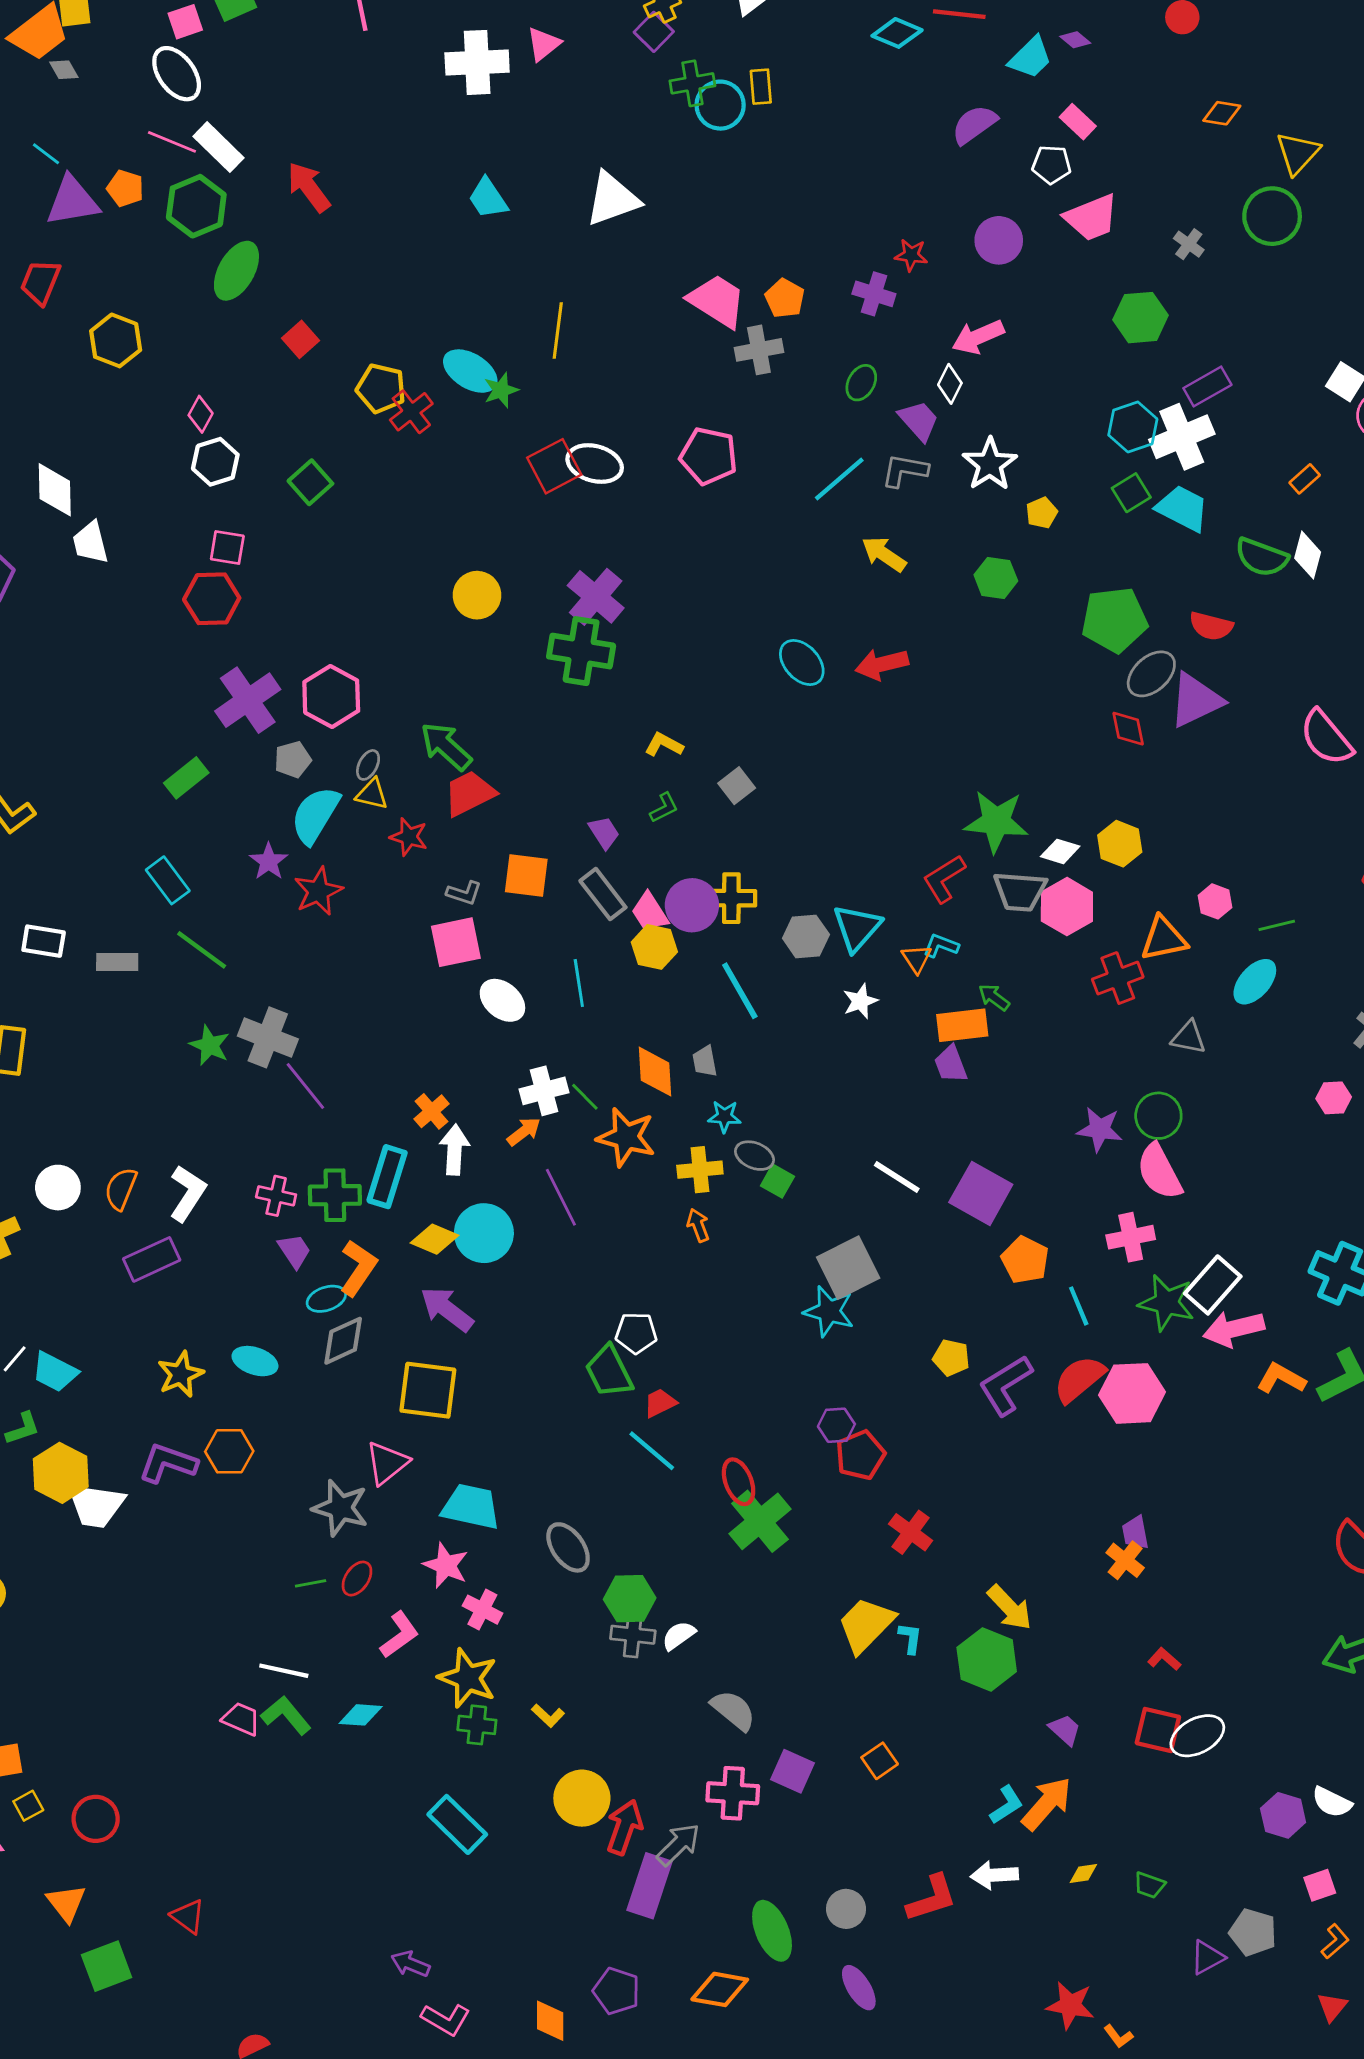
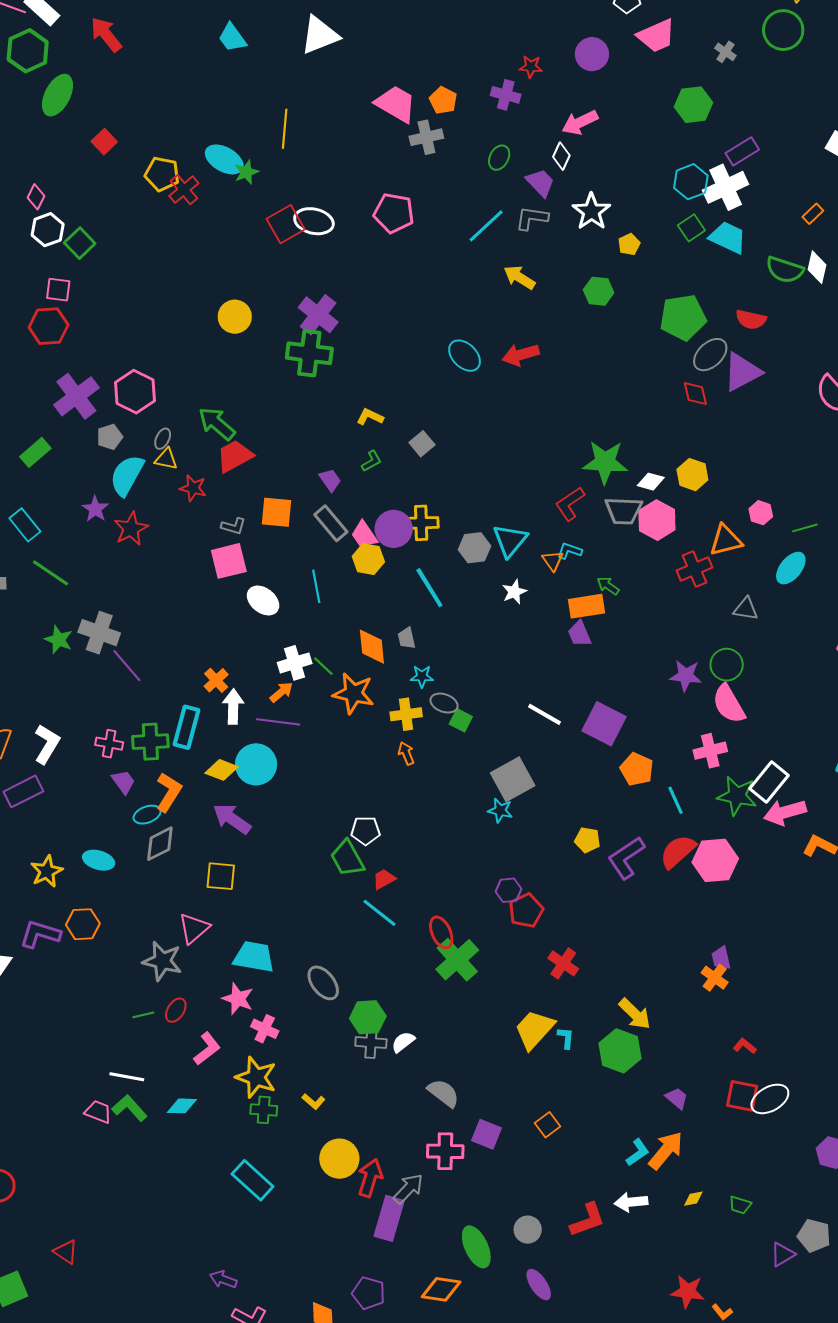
green square: (310, 482) -> (80, 243), moved
purple line: (561, 1197) -> (278, 722), moved, turned -54
cyan star: (829, 1311) -> (500, 810), size x0.7
yellow square: (428, 1390) -> (221, 876), size x0.7

